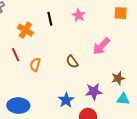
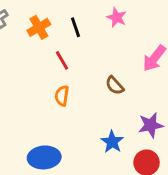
orange cross: (25, 30) -> (39, 27), moved, turned 35
red line: (16, 55) -> (62, 60), moved

